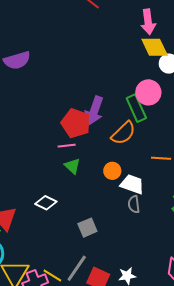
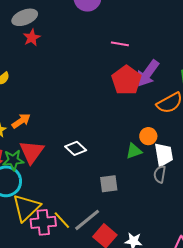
pink line: (67, 146) -> (120, 44), moved
green triangle: (72, 166) -> (134, 151), moved, turned 42
white trapezoid: (132, 184) -> (164, 155), turned 45

